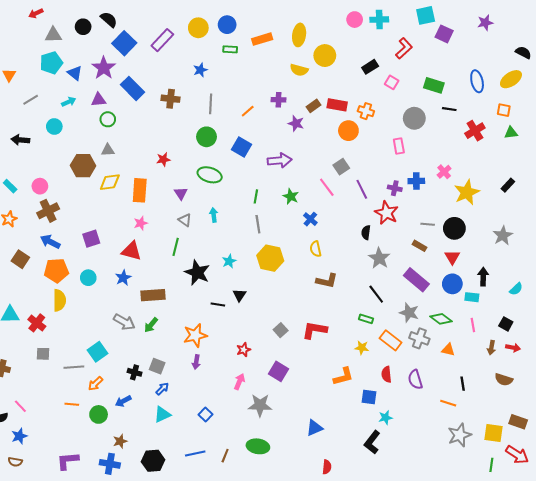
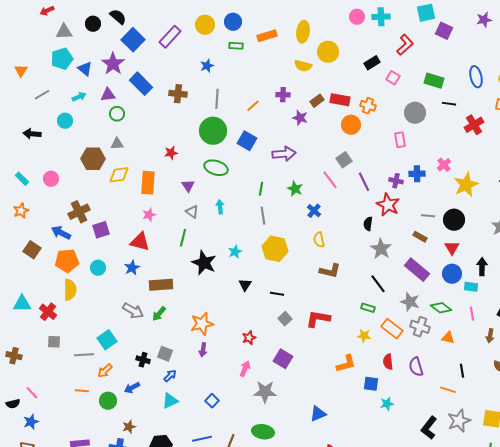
green circle: (207, 137) -> (213, 131), size x1.4
brown cross: (48, 211) -> (79, 212), moved
black line: (218, 304) -> (277, 294), moved
black L-shape: (372, 442) -> (429, 428), moved

